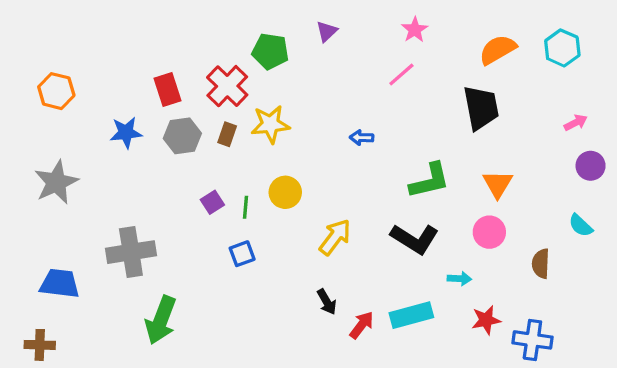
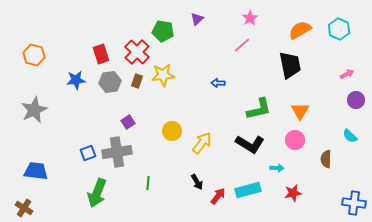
yellow circle: (285, 192) -> (172, 131), moved
green line: (245, 207) -> (148, 183), moved
gray cross: (131, 252) -> (117, 152), moved
blue square: (242, 254) -> (88, 153), moved
blue cross: (532, 340) -> (354, 203), moved
brown cross: (40, 345) -> (24, 208), turned 30

